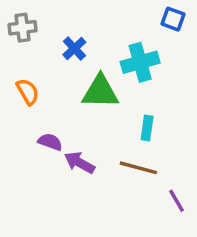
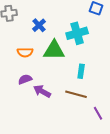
orange semicircle: (28, 92) -> (25, 52), moved, turned 119
purple semicircle: (50, 142) -> (25, 79), turned -40

